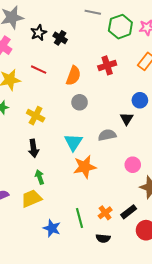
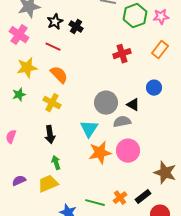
red line: (39, 70) -> (53, 47), moved
orange semicircle: (73, 76) -> (59, 75), moved, turned -66
gray circle: (80, 102) -> (106, 103), moved, size x1.5
black triangle: (127, 119) -> (133, 105), moved, turned -32
pink circle: (133, 165) -> (128, 151), moved, size x1.5
green line: (80, 218) -> (95, 203), turned -60

